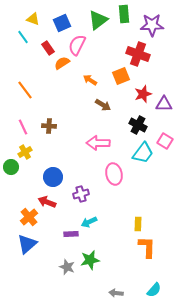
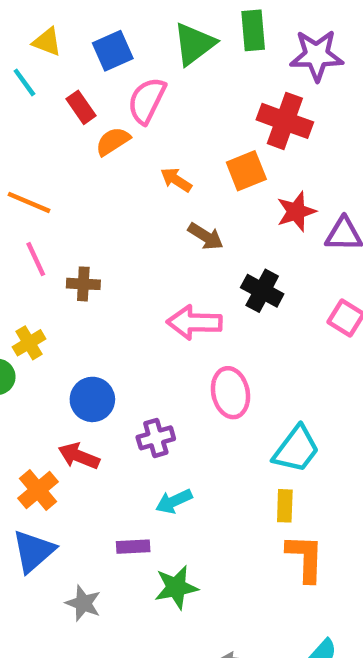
orange line: (25, 90) -> (29, 202), turned -30
black cross: (138, 125) -> (262, 291), moved
pink line: (23, 127) -> (36, 259), moved
cyan trapezoid: (143, 153) -> (296, 449), moved
purple rectangle: (71, 234) -> (133, 547), moved
gray star: (67, 267) -> (83, 603), moved

